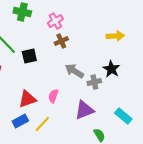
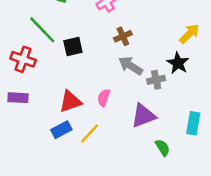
yellow arrow: (115, 36) -> (189, 34), moved, turned -42
brown cross: (61, 41) -> (123, 36), moved
cyan rectangle: (123, 116) -> (193, 123), turned 60

